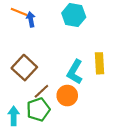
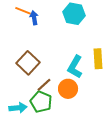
green pentagon: (38, 109) -> (41, 102), turned -30
cyan arrow: (14, 116) -> (18, 108), turned 84

